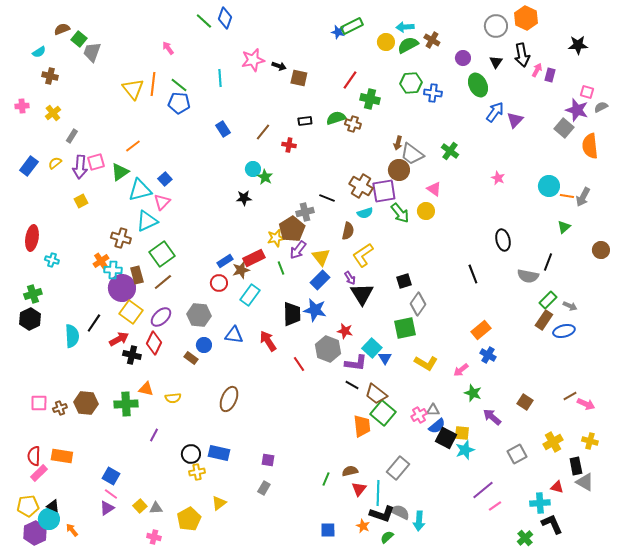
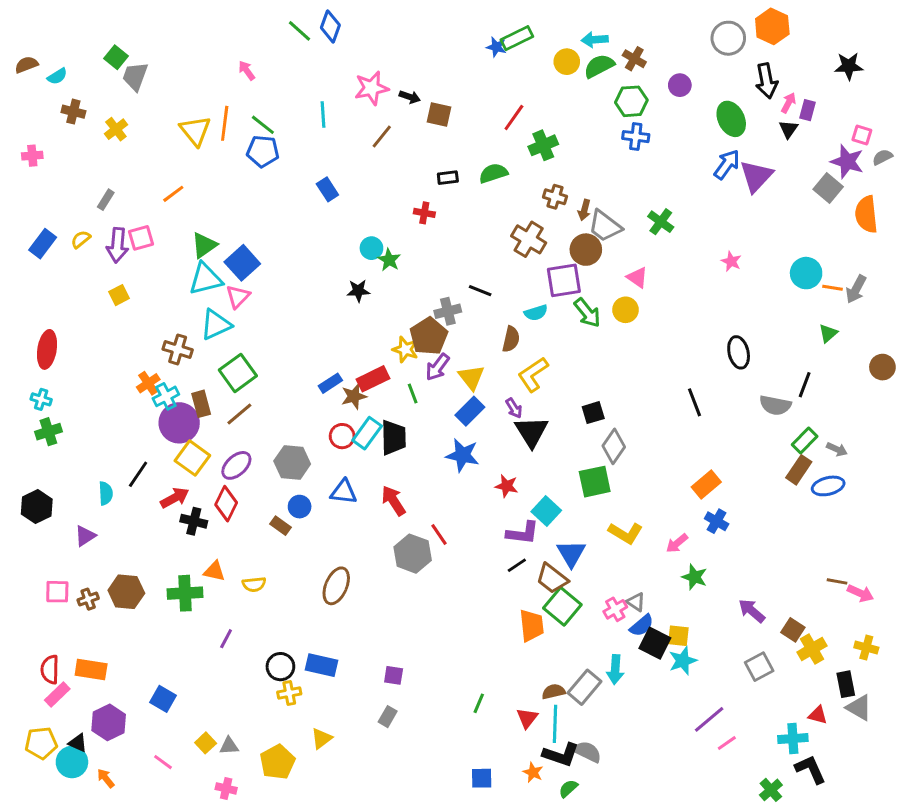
brown semicircle: (62, 29) -> (26, 65), moved
black triangle: (496, 62) -> (788, 129), moved
green hexagon: (411, 83) -> (631, 101), moved
green ellipse: (478, 85) -> (731, 119), moved
green cross: (370, 99) -> (543, 145), turned -36
yellow cross: (53, 113) -> (116, 129), moved
purple triangle: (515, 120) -> (756, 176), size x1.4
brown cross: (353, 124) -> (555, 197), moved
brown line: (263, 132) -> (382, 137), moved
orange line: (133, 146) -> (173, 194), moved
green triangle: (120, 172) -> (204, 245), moved
blue square: (165, 179) -> (242, 263), size x1.6
brown cross: (361, 186) -> (529, 239), moved
yellow star: (276, 238) -> (405, 349), turned 30
cyan cross: (52, 260) -> (41, 399), moved
cyan cross: (113, 270) -> (166, 396), turned -30
red circle: (219, 283) -> (342, 436), moved
black trapezoid: (292, 314) -> (394, 438), moved
black hexagon: (30, 319) -> (37, 507), moved
cyan semicircle: (72, 336) -> (106, 493), size x0.7
gray hexagon: (328, 349) -> (413, 554), moved
blue triangle: (385, 358) -> (571, 554), moved, size x1.5
black line: (352, 385) -> (517, 565), turned -64
brown line: (570, 396) -> (837, 581), turned 40
brown square: (525, 402) -> (793, 630), moved
gray triangle: (433, 410) -> (636, 602), turned 32
purple arrow: (492, 417) -> (752, 611), moved
brown semicircle: (350, 471) -> (554, 692), moved
pink line: (111, 494) -> (163, 762), moved
purple triangle: (107, 508) -> (85, 536), moved
cyan arrow: (419, 521) -> (615, 670), moved
purple hexagon: (35, 533) -> (109, 722), moved

